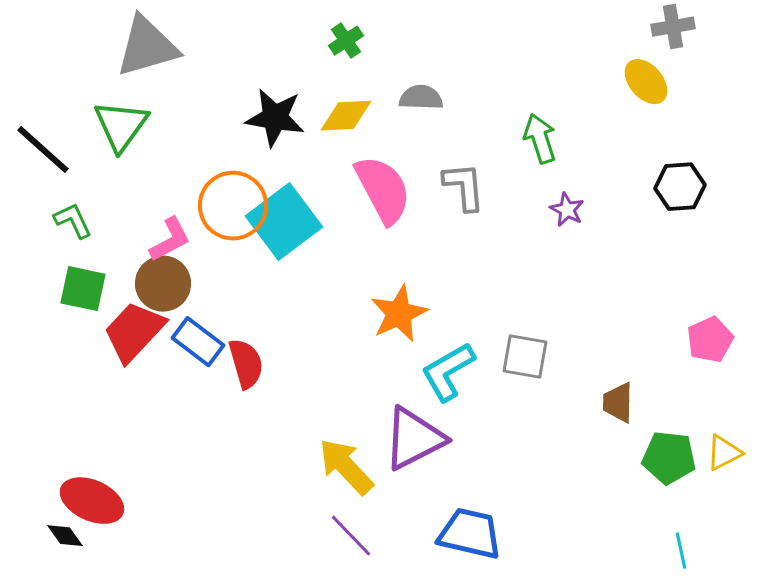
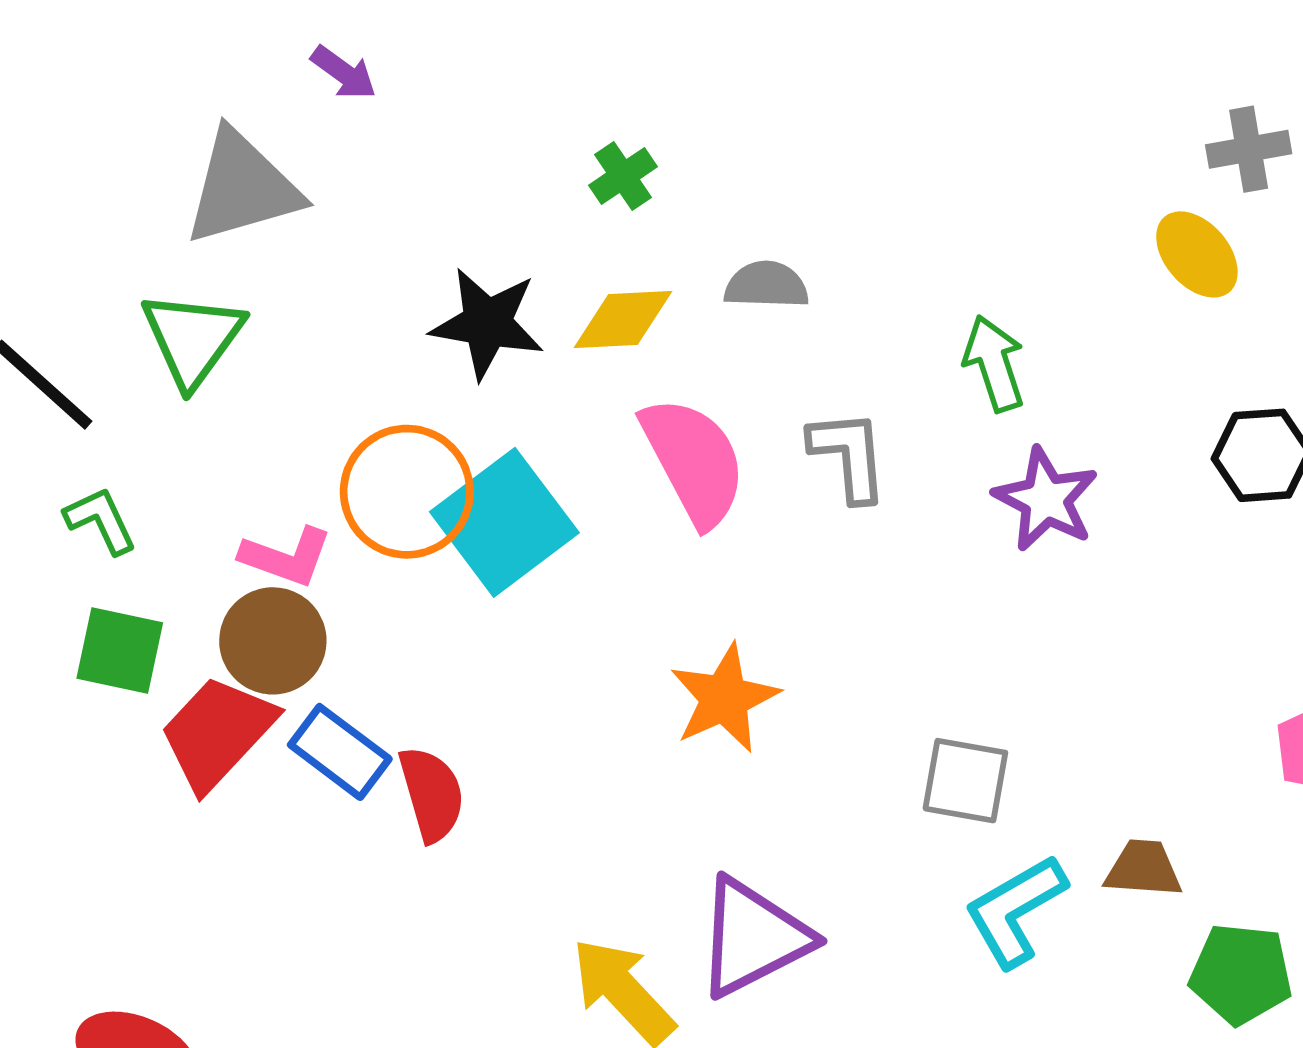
purple star: (567, 210) -> (1046, 499), size x1.6
pink L-shape: (170, 240) -> (286, 557), turned 48
cyan L-shape: (448, 372) -> (1015, 911), moved
brown trapezoid: (618, 403) -> (1143, 869), turned 93

